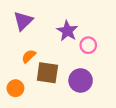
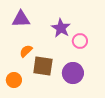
purple triangle: (23, 21) -> (21, 19), turned 42

